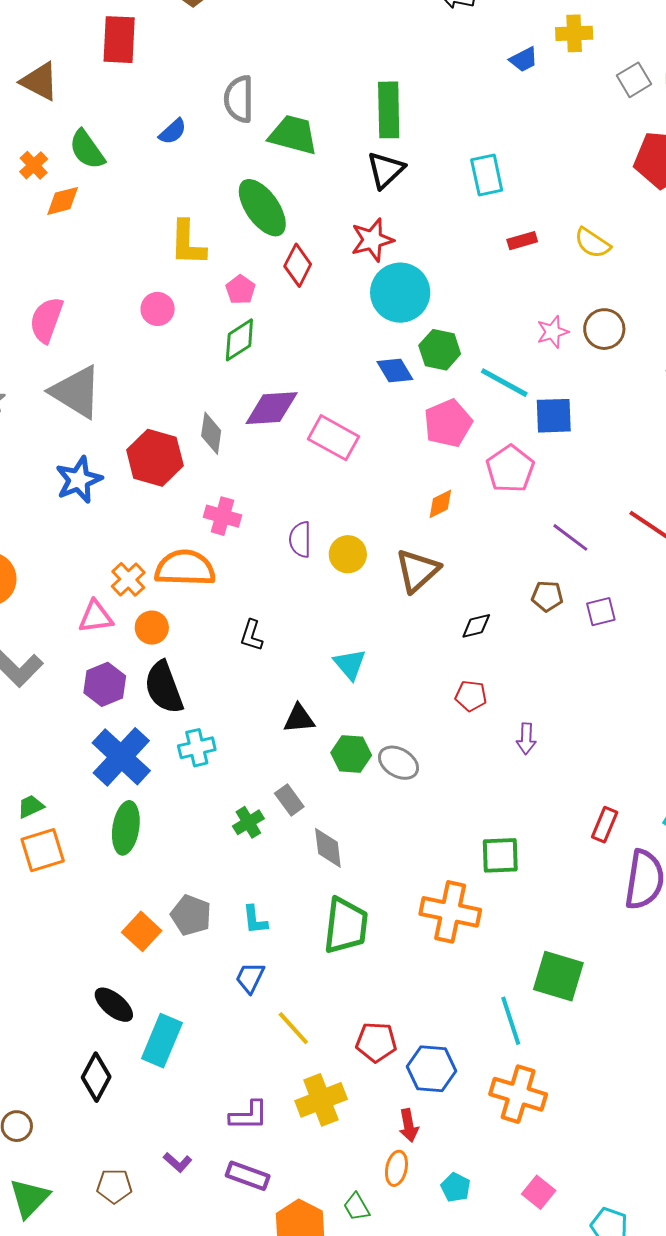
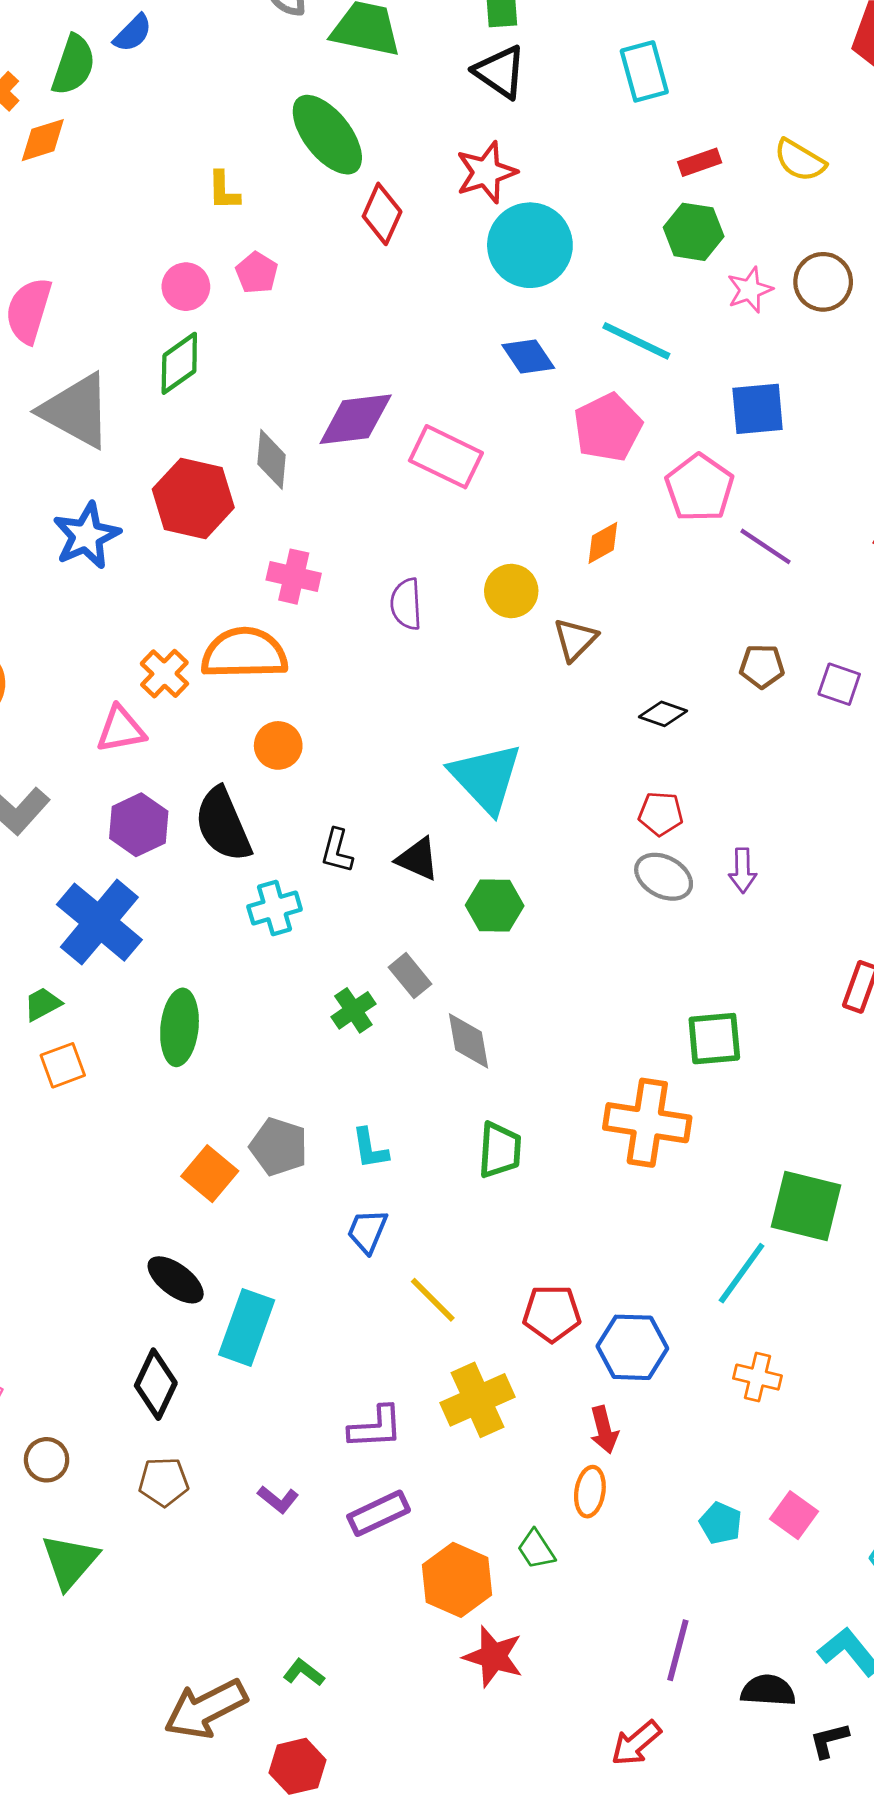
blue semicircle: (173, 132) -> (133, 33), moved
green semicircle: (87, 149) -> (73, 65), turned -123
black triangle: (386, 170) -> (500, 72), turned -39
yellow L-shape: (188, 243) -> (224, 191), size x0.6
pink pentagon: (240, 290) -> (257, 273), moved
green diamond: (239, 340) -> (179, 363), moved
green hexagon: (440, 350) -> (694, 232), moved
cyan line: (504, 383) -> (636, 341), moved
purple line: (570, 537) -> (766, 546), moved
yellow circle: (348, 554) -> (511, 591), moved
brown triangle: (417, 571) -> (575, 640), size x0.7
purple square: (601, 612) -> (839, 684), turned 36
black diamond: (476, 626) -> (663, 714), turned 36
orange circle: (152, 628) -> (278, 745), moved
black L-shape: (252, 635) -> (337, 851), moved
cyan triangle: (350, 664) -> (486, 778), size x1.6
black triangle: (299, 719) -> (418, 859), turned 32
blue cross: (121, 757) -> (99, 922), moved
gray ellipse: (398, 763) -> (664, 877), moved
orange square: (43, 850) -> (63, 1065), size x0.7
green trapezoid: (346, 926) -> (500, 1150), size x0.7
cyan line: (511, 1021) -> (742, 1273), turned 57
orange cross: (518, 1094) -> (757, 1377), size x0.6
purple rectangle: (248, 1176) -> (379, 1513), turned -42
brown pentagon: (114, 1186) -> (164, 1482), moved
cyan pentagon: (456, 1187) -> (721, 1523), moved

